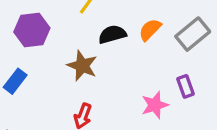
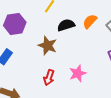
pink star: (155, 105) -> (78, 73), moved

